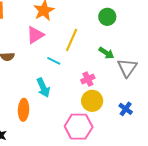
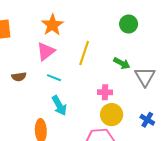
green circle: (107, 17) -> (129, 24), moved
cyan line: (54, 61) -> (54, 78), moved
pink cross: (88, 79) -> (105, 92), turned 32

